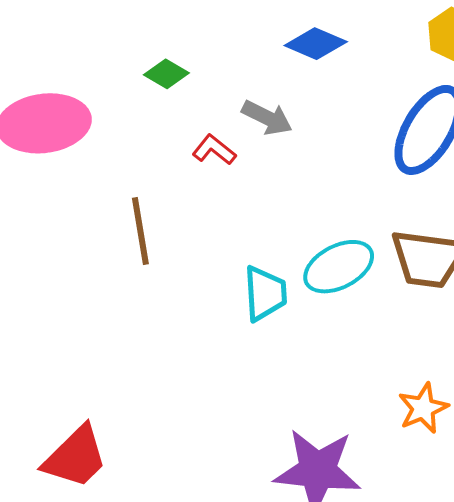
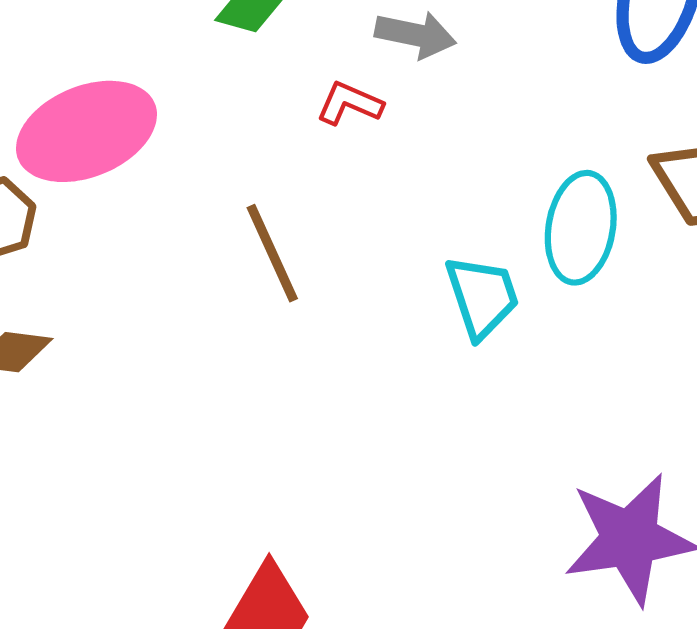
cyan ellipse: (339, 267) -> (581, 228), turned -38

